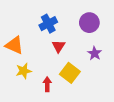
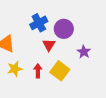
purple circle: (89, 23) -> (64, 29), moved
red arrow: (47, 84) -> (38, 71), moved

